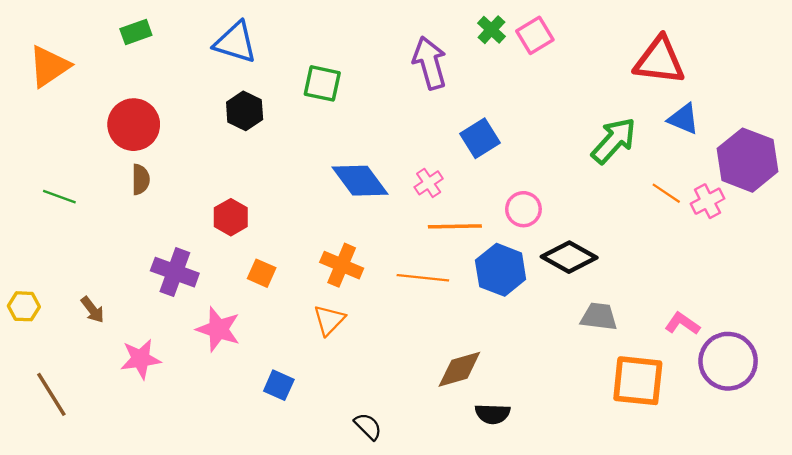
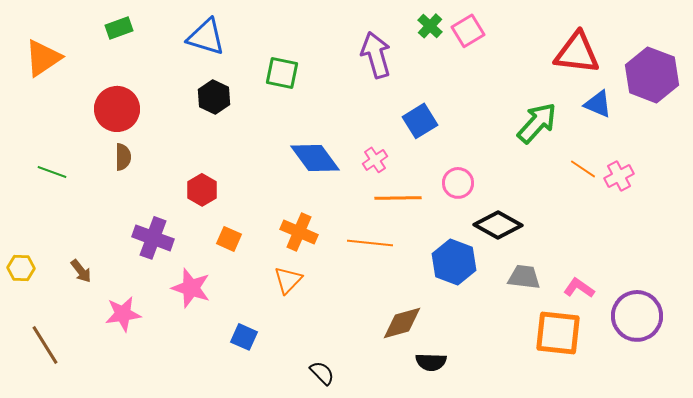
purple hexagon: (748, 160) -> (652, 75), moved
blue hexagon: (501, 270) -> (454, 262), moved
pink L-shape: (682, 323) -> (579, 288), moved

